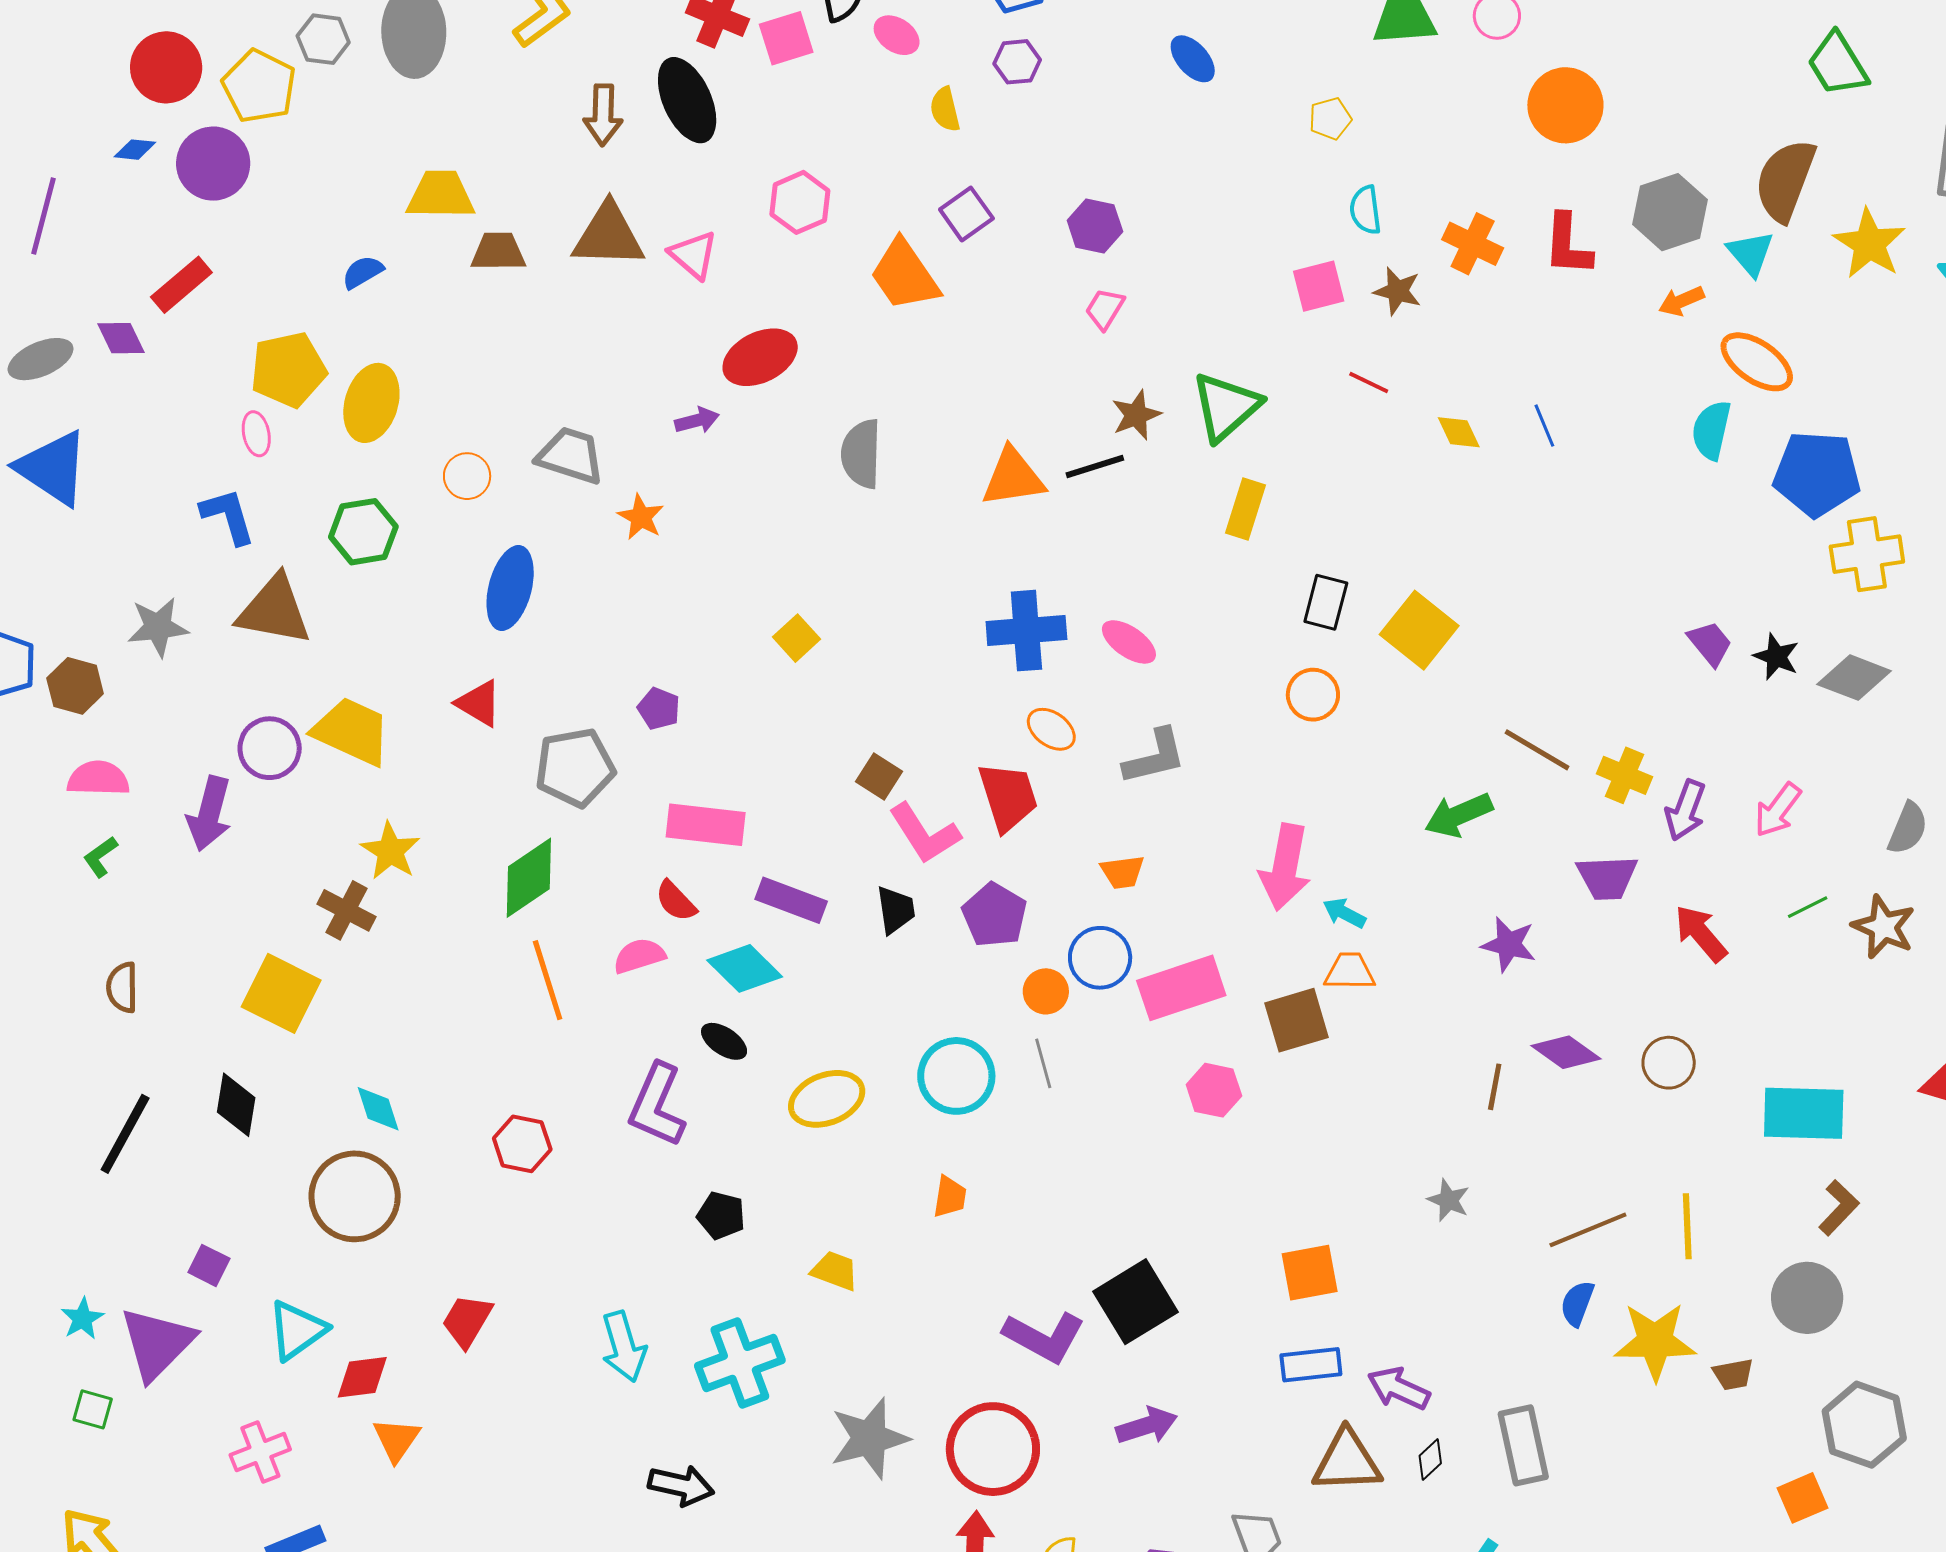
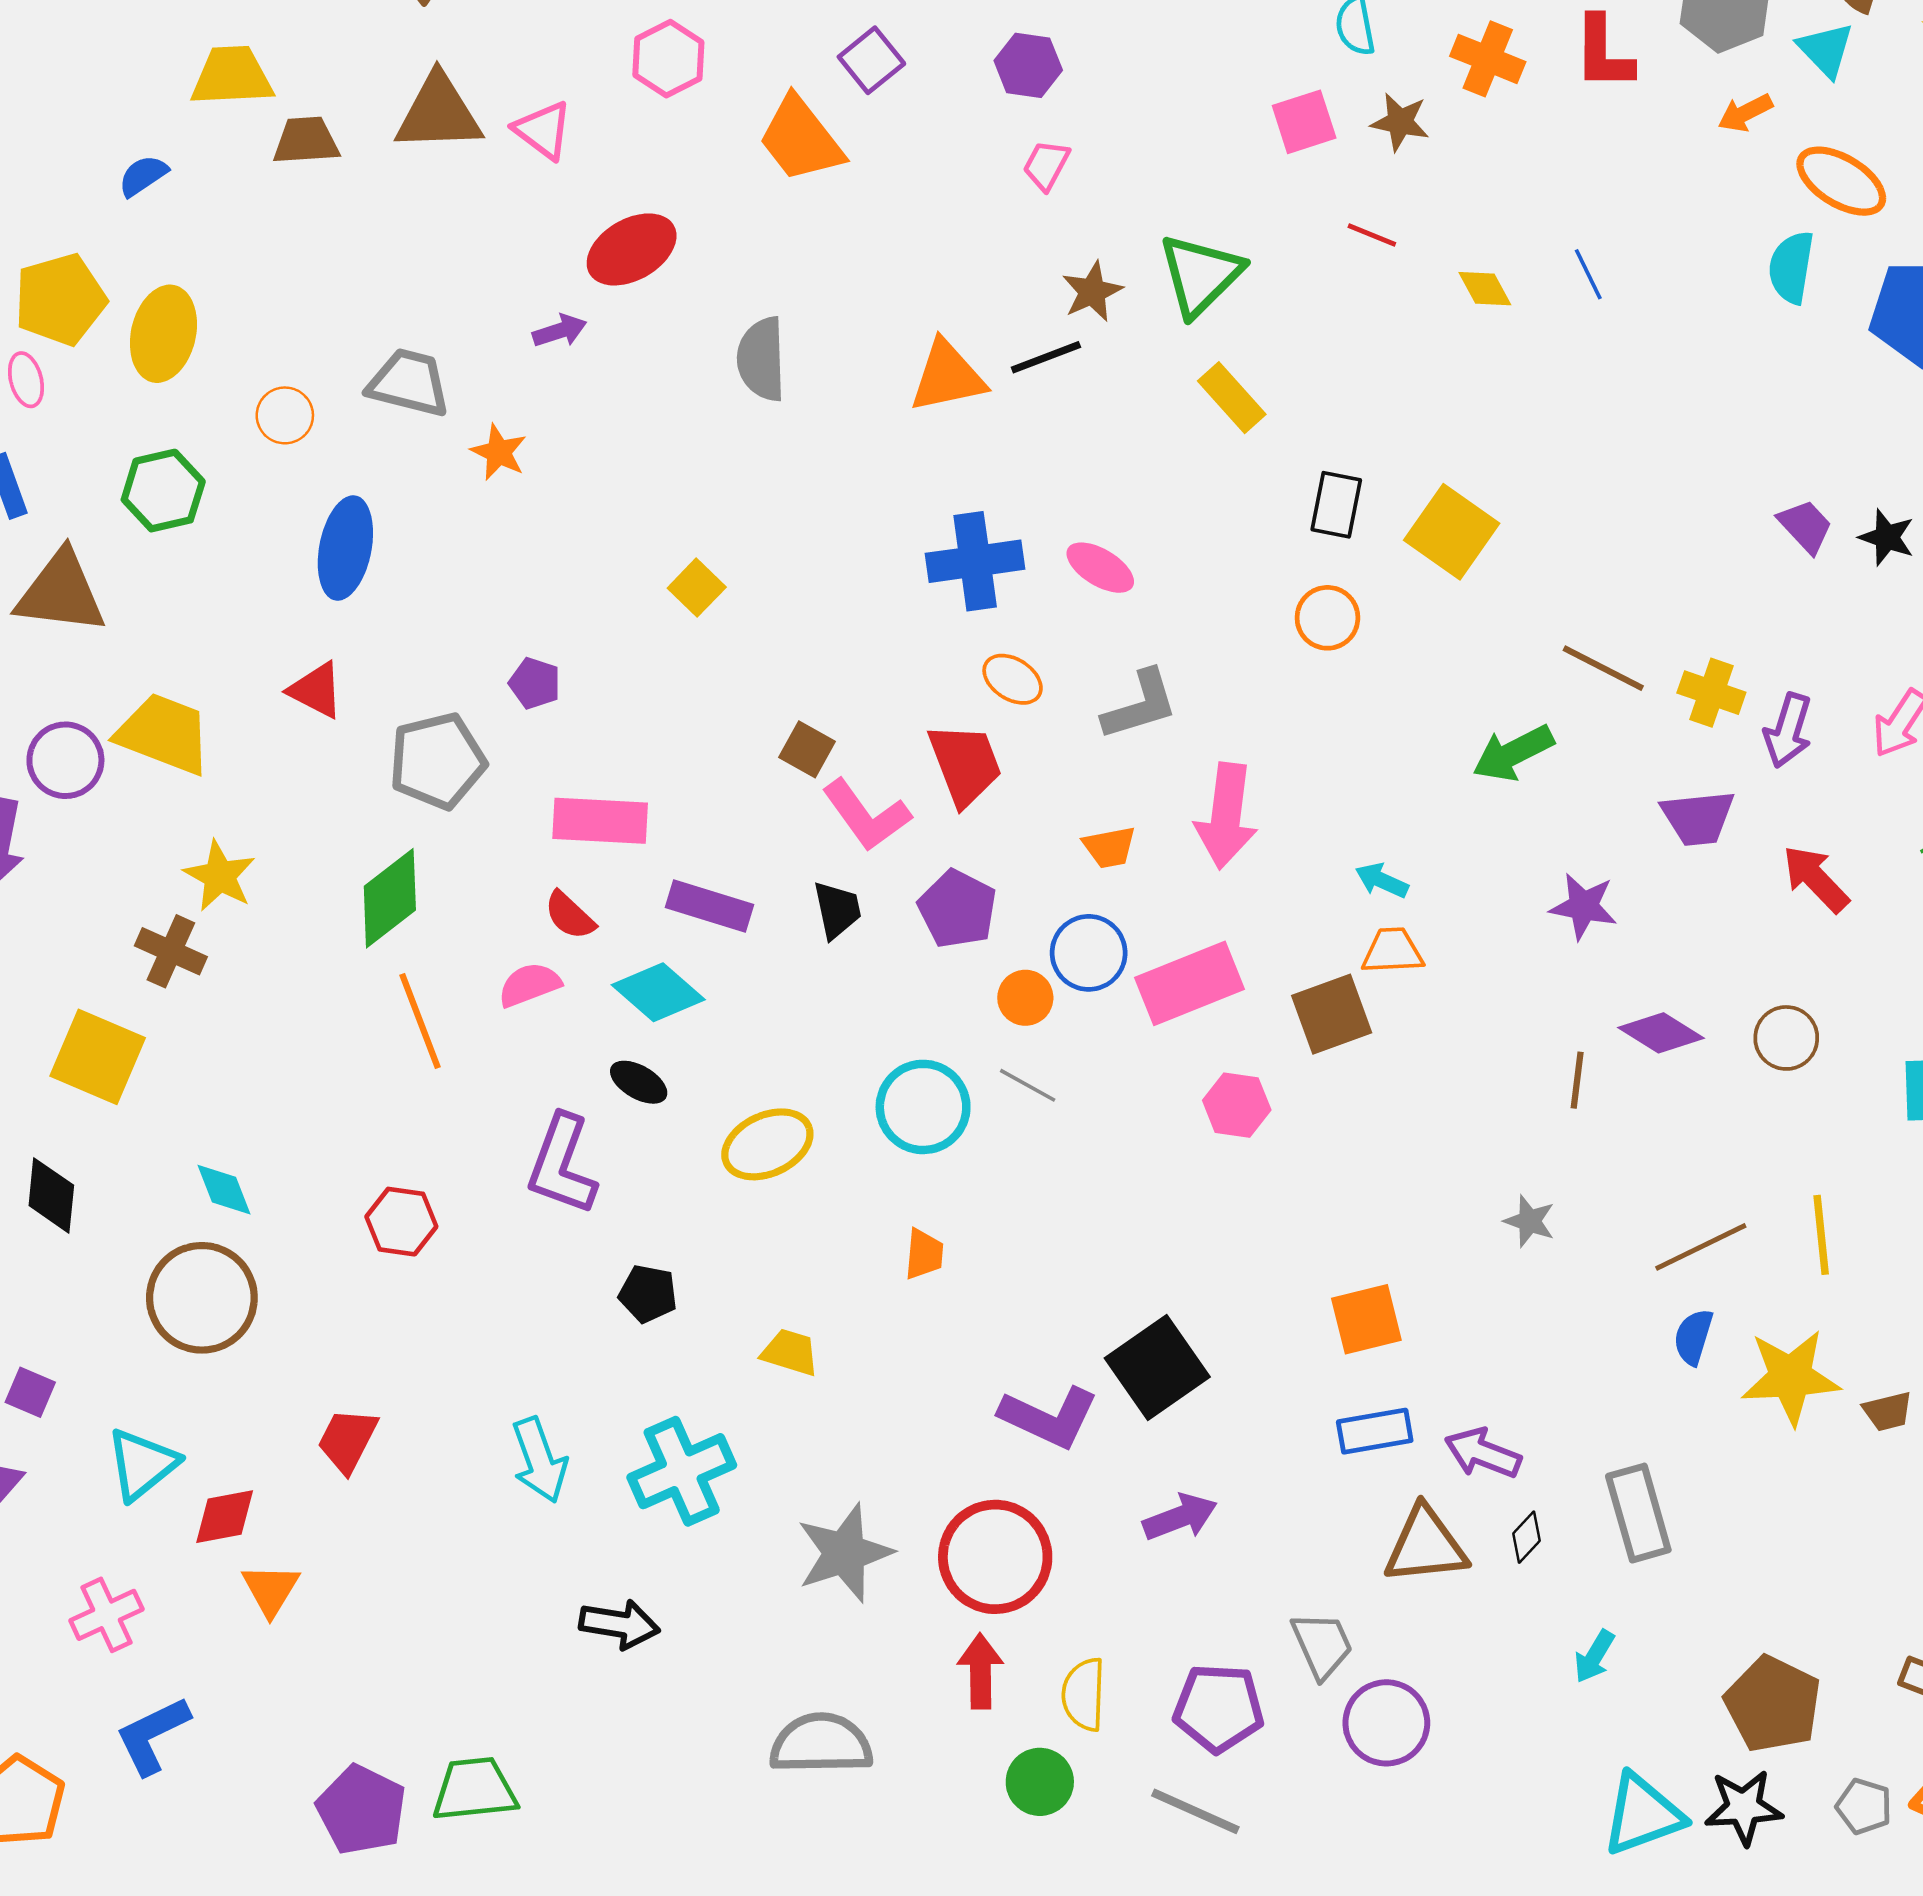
yellow rectangle: (1245, 509) -> (1232, 398), turned -56
pink arrow: (1285, 867) -> (1226, 816), moved
gray line: (1043, 1063) -> (1028, 1085), turned -42

